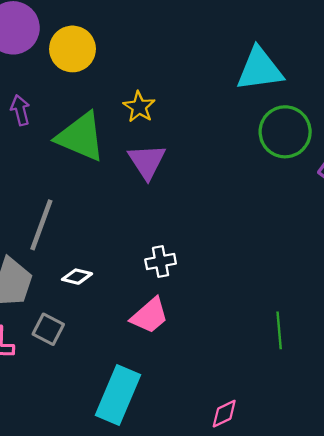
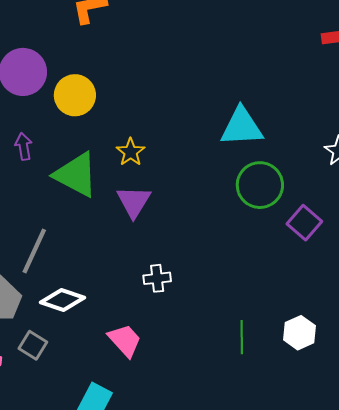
white cross: (161, 262) -> (157, 278), moved
white diamond: (77, 277) -> (63, 300), size x1.6
pink trapezoid: (150, 316) -> (125, 340), turned -96
green line: (279, 330) -> (242, 337), moved

